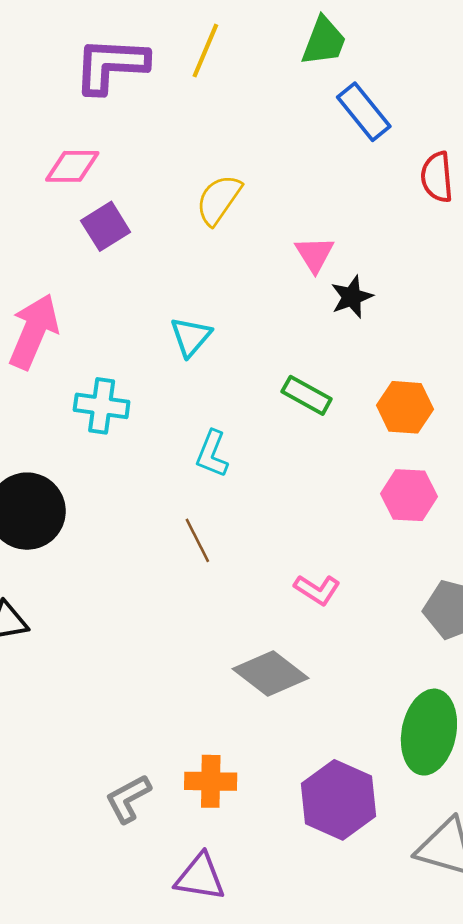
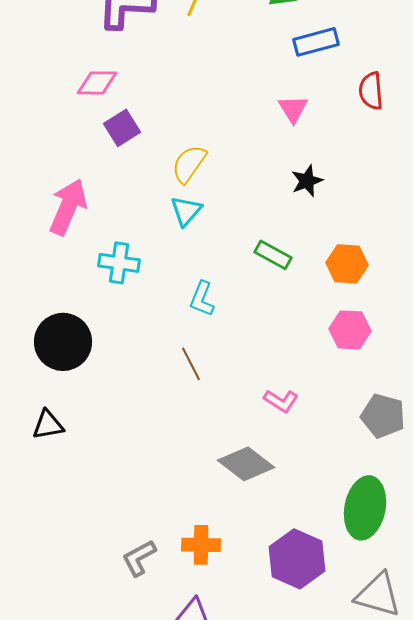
blue rectangle: (364, 112) -> (316, 42), turned -66
yellow semicircle: (219, 200) -> (189, 164), moved
pink triangle: (315, 254) -> (293, 109), moved

